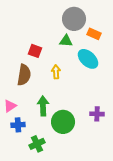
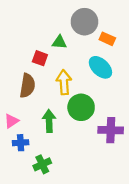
green triangle: (66, 41) -> (59, 42), moved
yellow arrow: (56, 72) -> (64, 82), size x1.5
purple cross: (97, 114) -> (111, 130), size x1.5
green circle: (63, 122) -> (81, 107), moved

